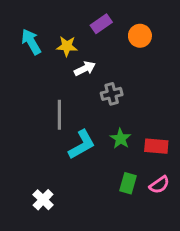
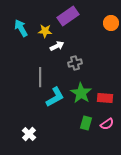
purple rectangle: (101, 24) -> (68, 16), size x1.5
orange circle: (140, 36) -> (111, 23), moved
green star: (121, 139) -> (81, 93), size x1.5

